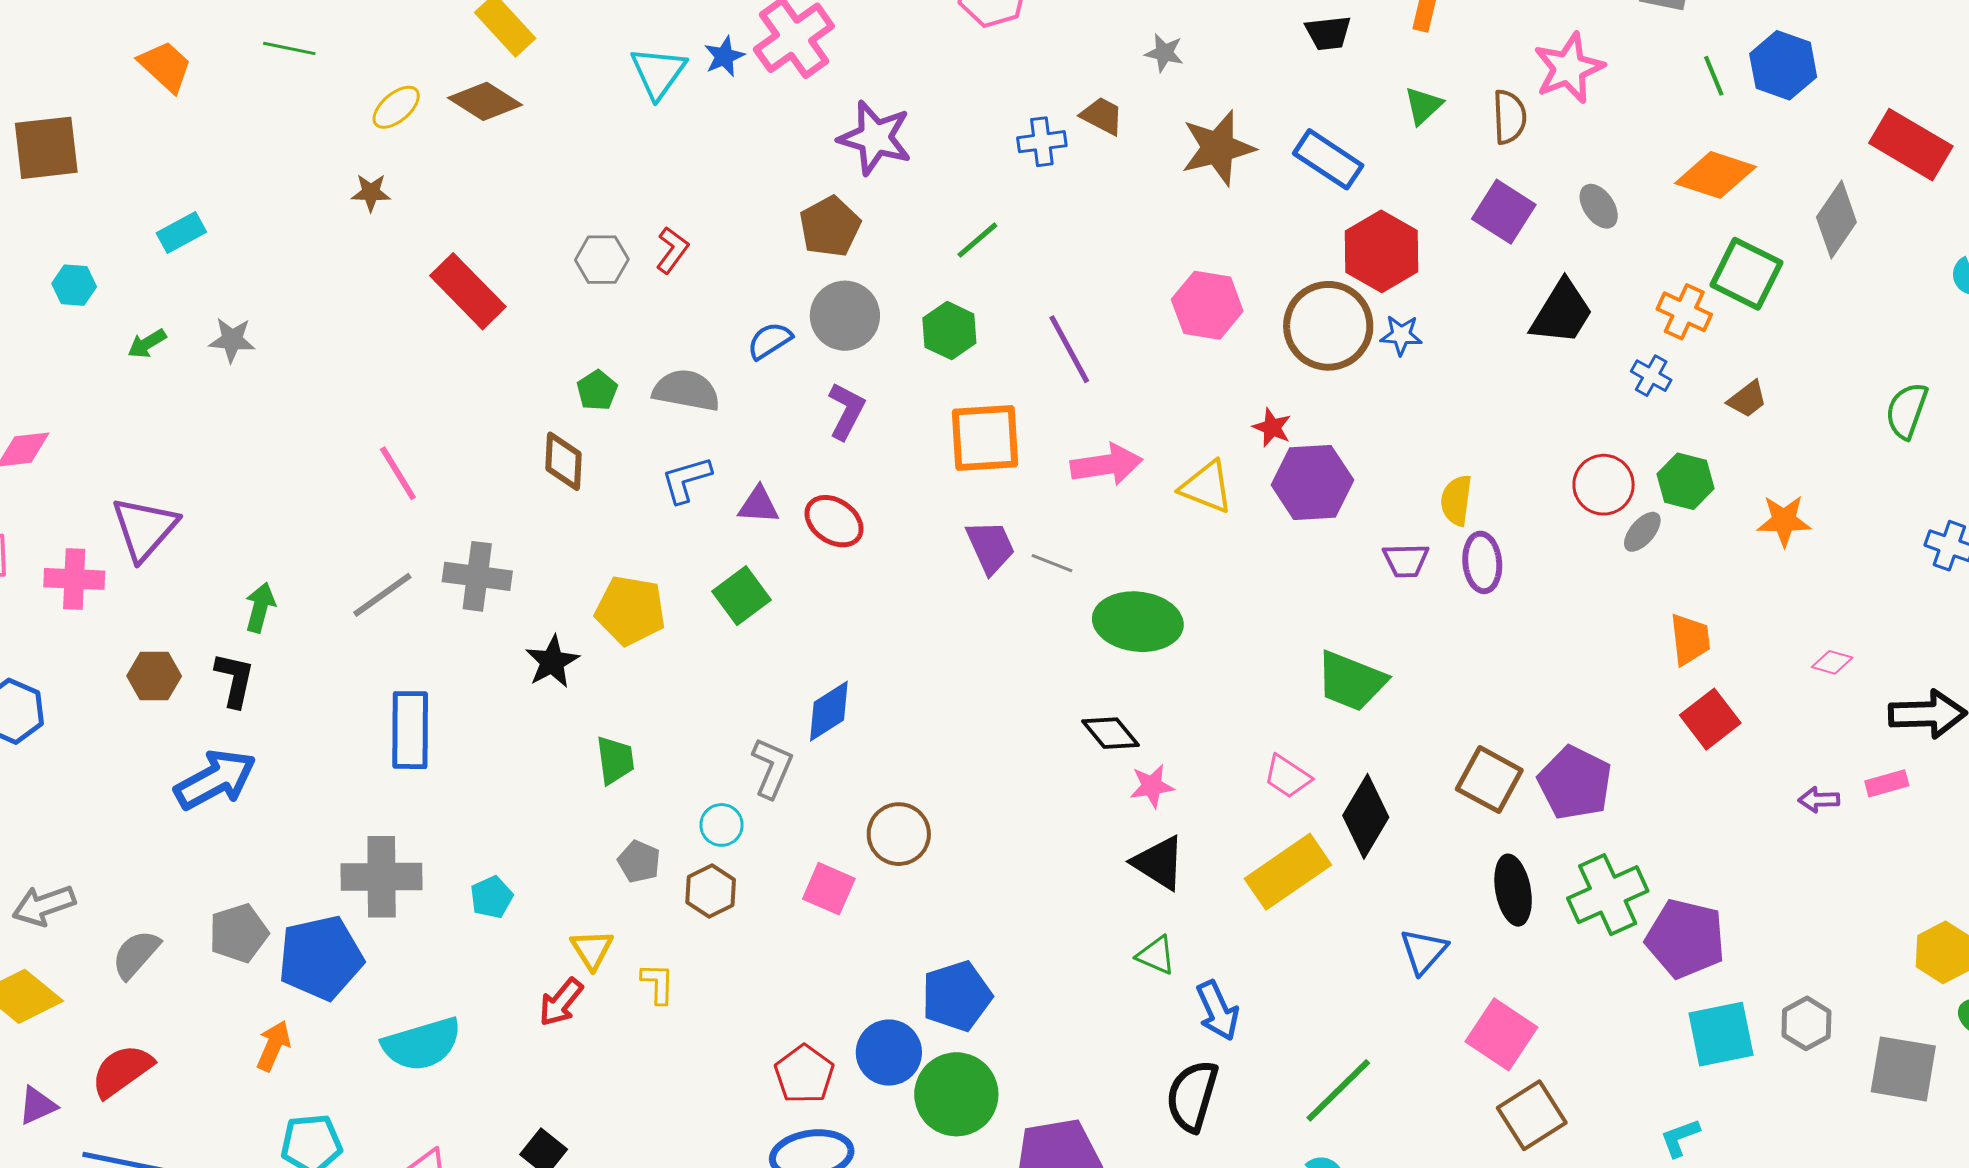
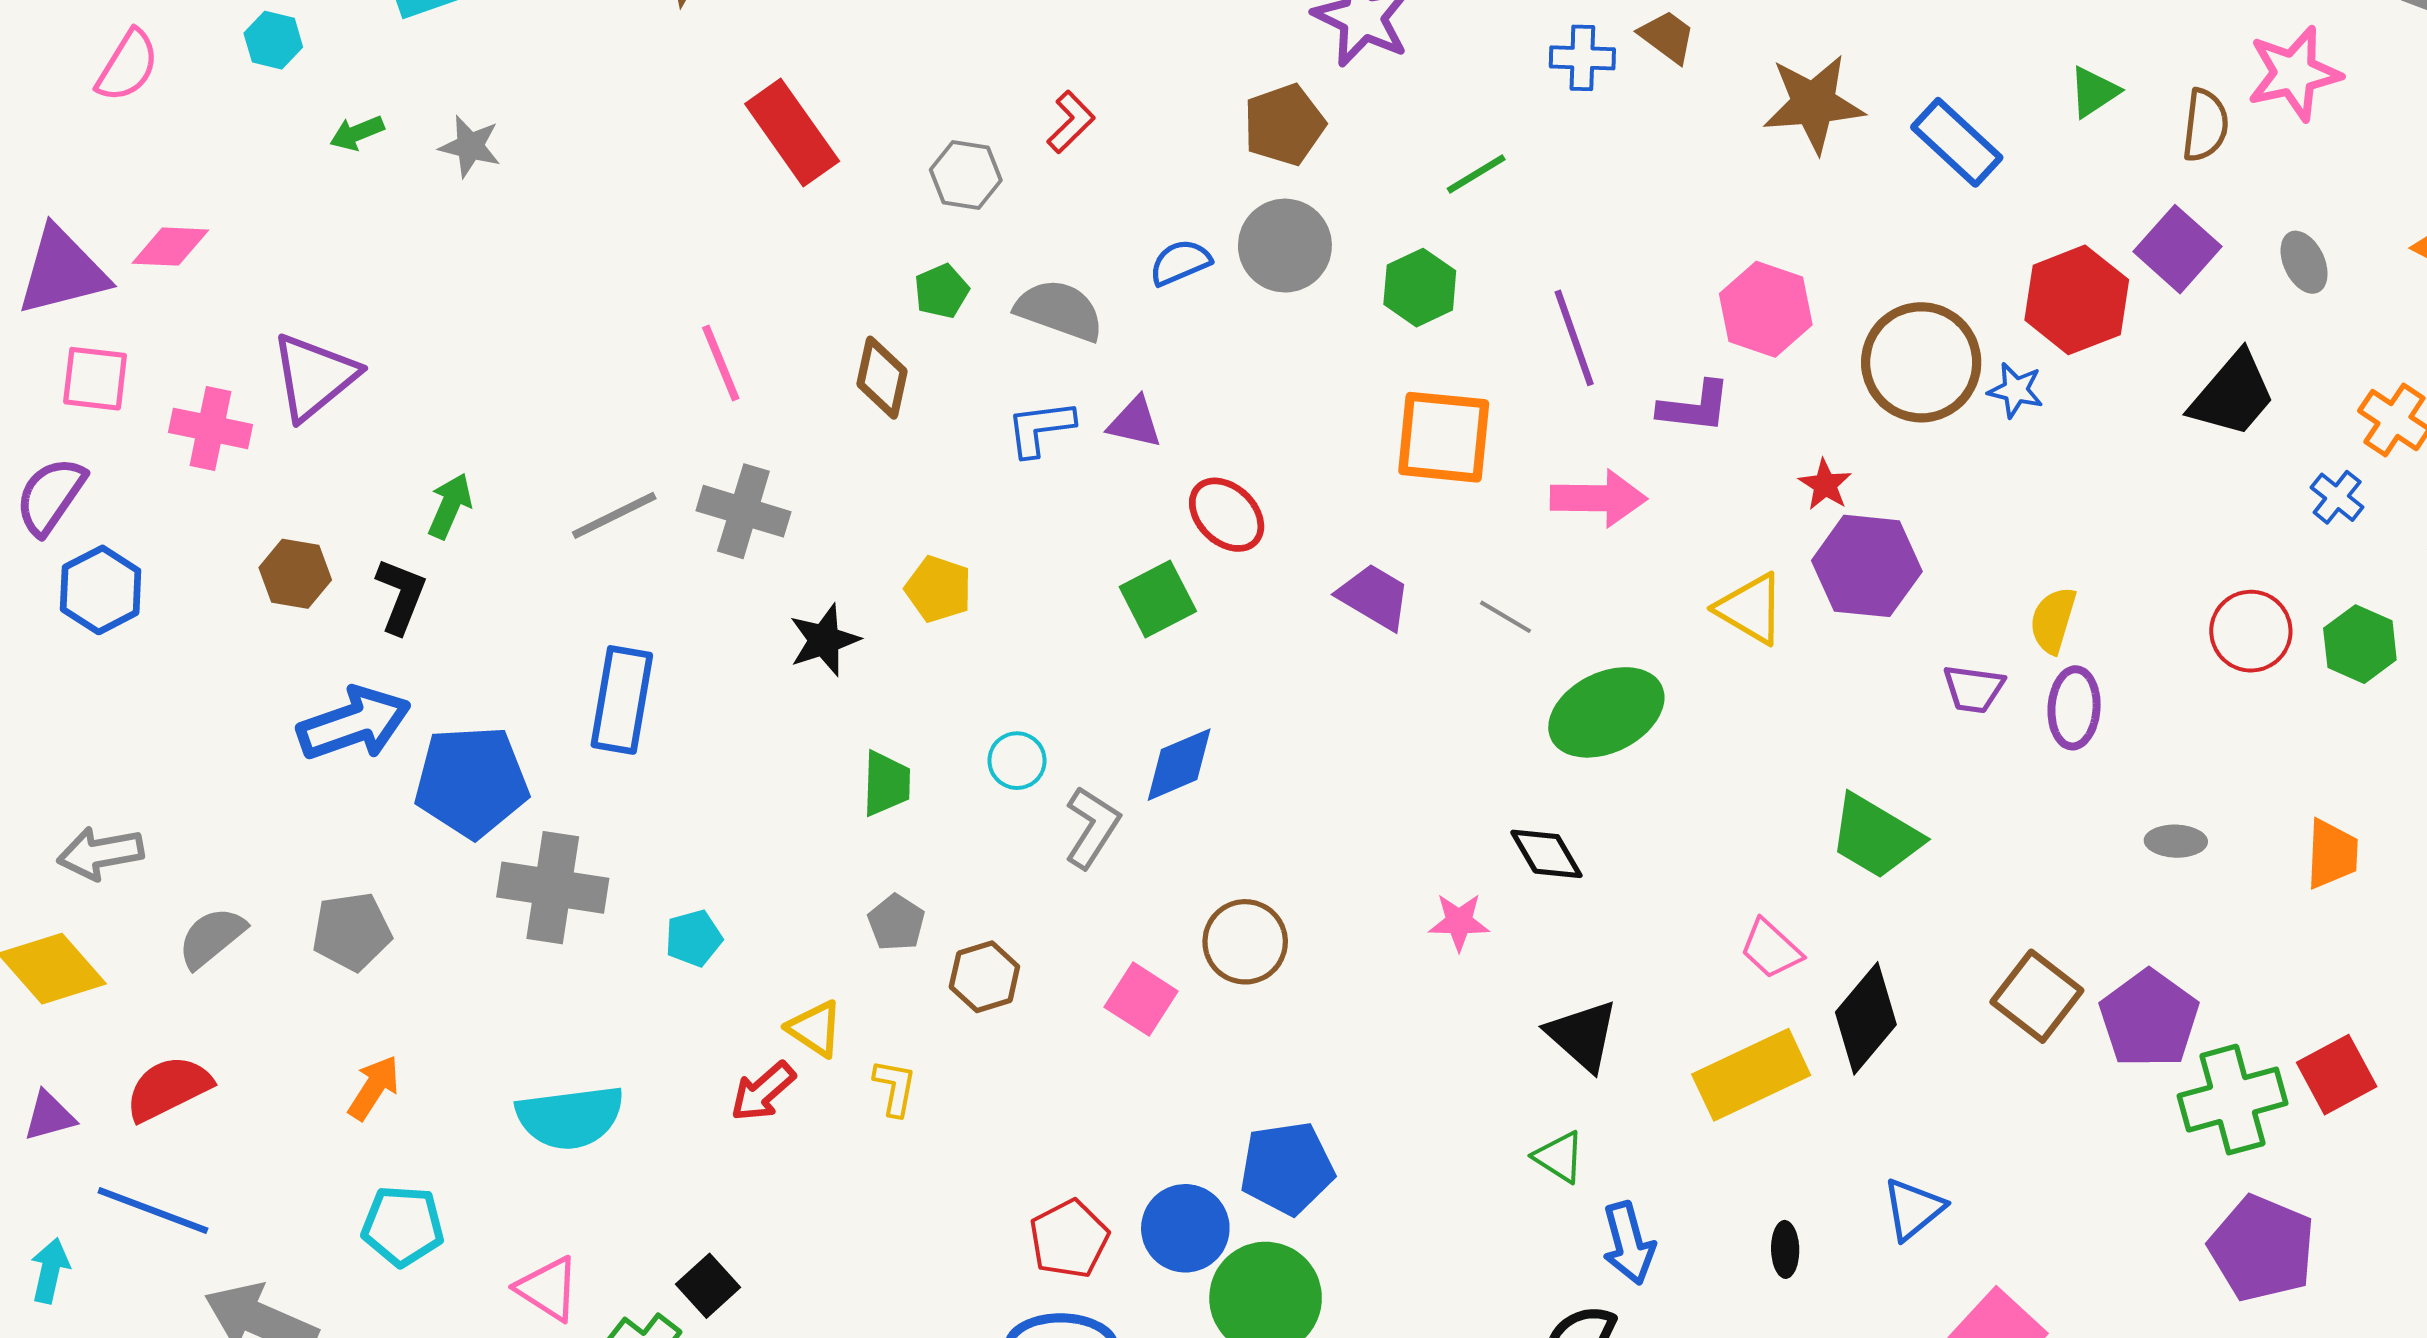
red hexagon: (1382, 251) -> (2077, 300), moved
gray hexagon: (602, 260) -> (966, 175), moved
purple L-shape: (846, 411) -> (1695, 407), moved, turned 60
pink line: (398, 473) -> (721, 363), moved
yellow triangle: (1206, 487) -> (1751, 609), moved
purple triangle: (759, 505) -> (1135, 423), moved
gray ellipse: (1642, 532) -> (2176, 841), moved, turned 42
purple trapezoid: (991, 547) -> (1374, 597), moved, turned -44
green square: (742, 596) -> (1158, 599), moved
yellow pentagon: (630, 610) -> (938, 589), size x0.7
green ellipse: (1138, 622) -> (1606, 712), turned -42
red square: (1710, 719) -> (2337, 1075), moved
pink star: (1152, 786) -> (1459, 922), moved
cyan circle: (722, 825) -> (1017, 761), moved
black ellipse: (1513, 890) -> (1785, 1249), moved, size x0.6
green cross: (1608, 895) -> (2232, 1100), moved
yellow triangle: (592, 949) -> (815, 1029), turned -33
blue pentagon: (321, 958) -> (471, 782), moved

